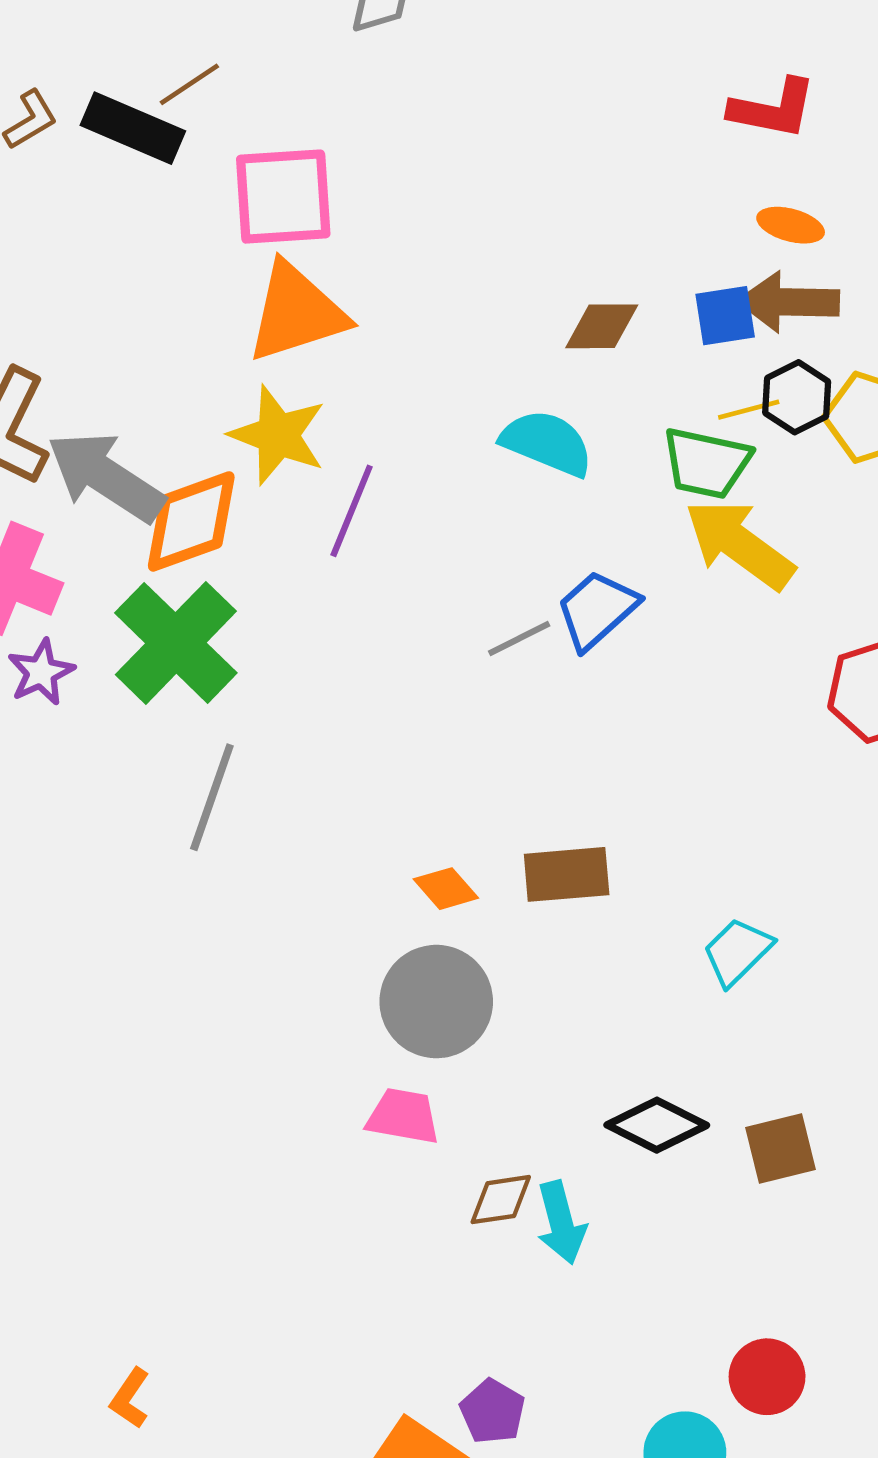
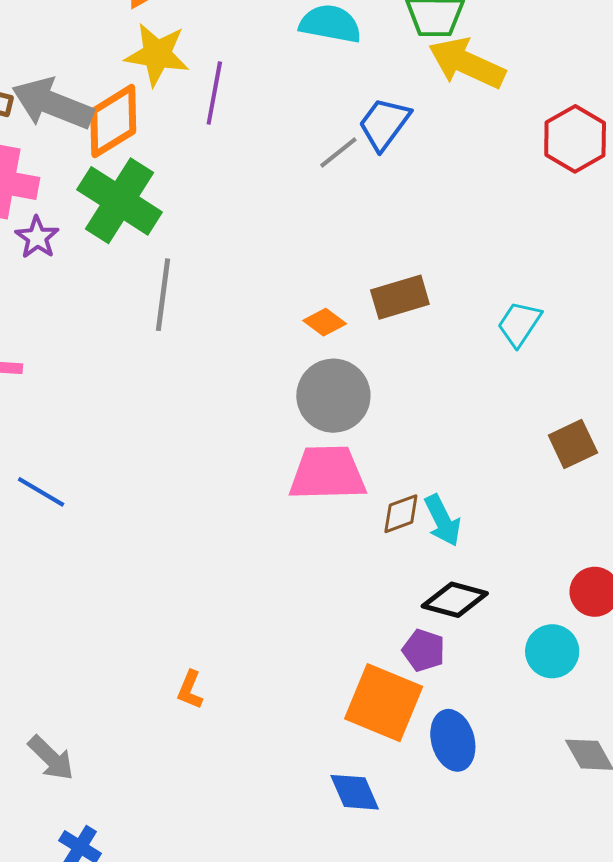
pink trapezoid: (403, 1116) -> (328, 473), size x1.6
black diamond: (657, 1125) -> (455, 600), moved

